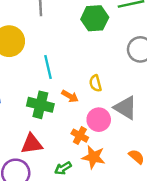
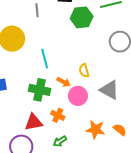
pink circle: (99, 120) -> (78, 96), moved
orange cross: (80, 136) -> (58, 115), moved
orange star: (94, 157) -> (95, 130), moved

